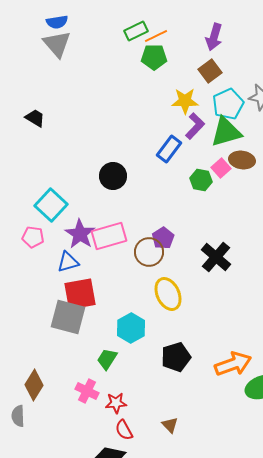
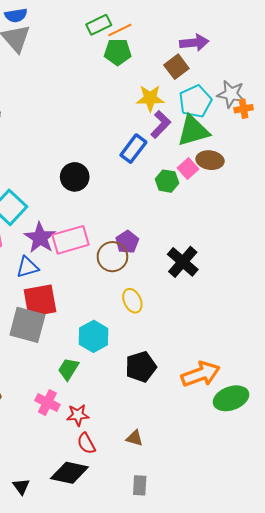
purple arrow: (214, 37) -> (194, 43), moved, turned -112
yellow ellipse: (168, 294) -> (132, 301), size x0.7
brown triangle: (170, 425) -> (134, 438), turned -30

